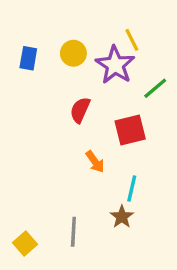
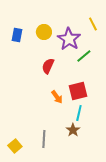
yellow line: (132, 40) -> (93, 24), moved
green line: (155, 88) -> (84, 56), moved
red square: (130, 130) -> (78, 91), moved

